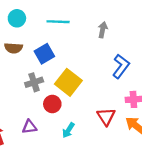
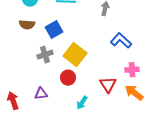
blue L-shape: (121, 66) -> (121, 41), turned -85
red circle: (52, 104) -> (68, 78), moved
cyan arrow: (68, 130) -> (82, 103), moved

